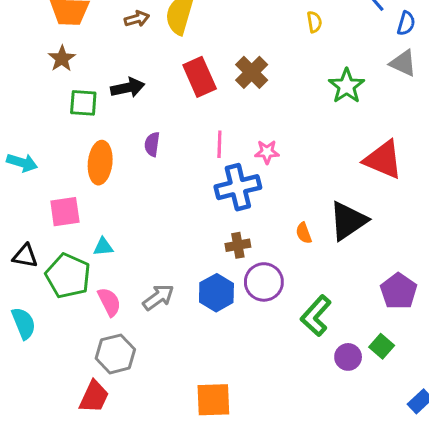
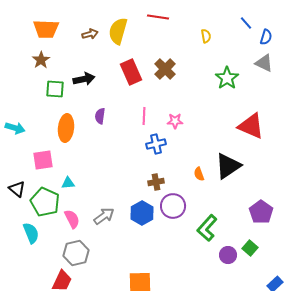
blue cross: (238, 187) -> (156, 144), size x0.7
black triangle: (25, 256) -> (17, 189), turned 30
cyan semicircle: (24, 323) -> (31, 233), moved

